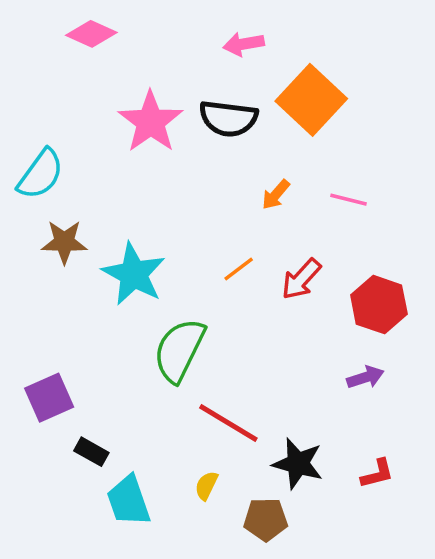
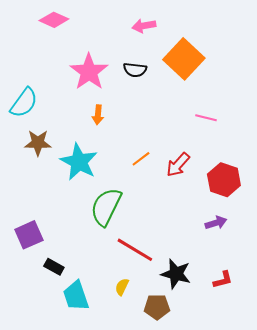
black semicircle: (228, 118) -> (135, 70), size x0.7
orange arrow: (276, 195) -> (98, 115), moved, turned -36

